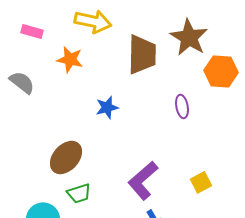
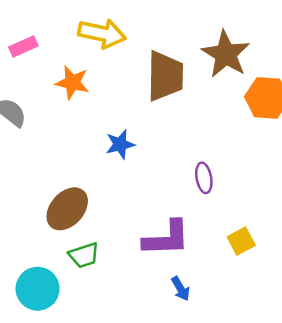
pink rectangle: (32, 31) -> (23, 46), turned -40
purple ellipse: (182, 106) -> (204, 178), moved
purple L-shape: (143, 180) -> (166, 238), turned -141

